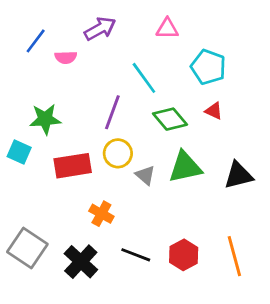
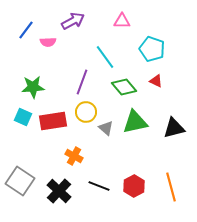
cyan square: (19, 152) -> (23, 117), moved

